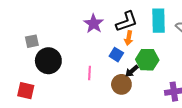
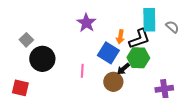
black L-shape: (127, 22) -> (139, 39), moved
gray square: (32, 41) -> (26, 40), turned -32
blue square: (116, 55) -> (108, 53), size x1.5

